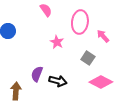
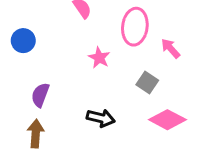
purple semicircle: (37, 74) -> (40, 95), moved

